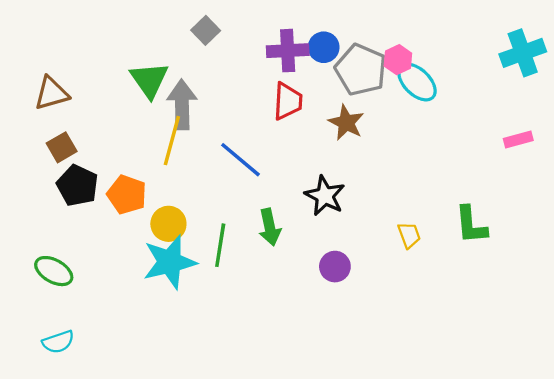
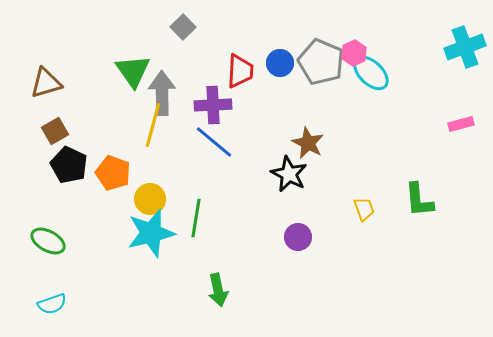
blue circle: (324, 47) -> (280, 63), moved
purple cross: (288, 51) -> (213, 105), moved
red trapezoid: (288, 101) -> (240, 71), moved
brown star: (346, 123) -> (308, 143), moved
green arrow: (270, 227) -> (218, 290), moved

